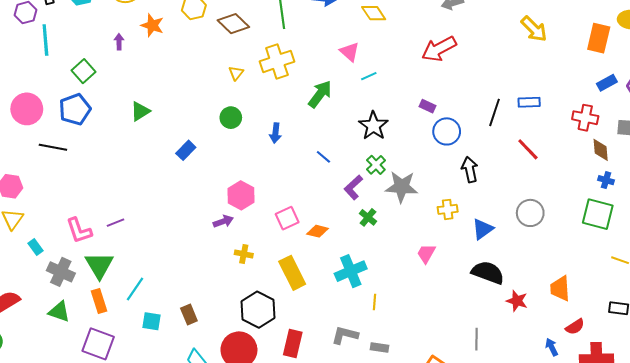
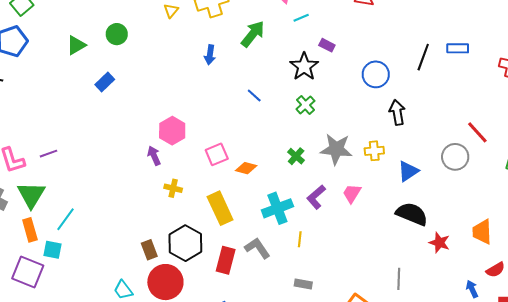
purple rectangle: (427, 106) -> (327, 45), moved
green circle: (231, 118) -> (117, 34), moved
blue arrow: (275, 133) -> (210, 55), moved
red line: (528, 149) -> (477, 132), moved
blue rectangle: (186, 150) -> (105, 82), moved
purple L-shape: (353, 187) -> (316, 197), moved
gray star: (402, 187) -> (336, 149), moved
purple arrow: (223, 221) -> (154, 156), turned -96
brown rectangle: (189, 314) -> (149, 250), moved
cyan square: (151, 321) -> (53, 250), moved
gray L-shape: (345, 335) -> (257, 248), moved, turned 40
red rectangle: (293, 344) -> (226, 260), moved

